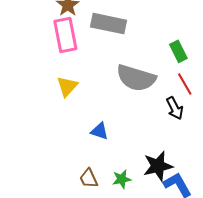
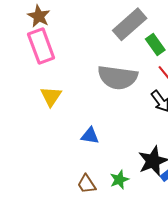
gray rectangle: (108, 24) -> (130, 24), moved, turned -44

